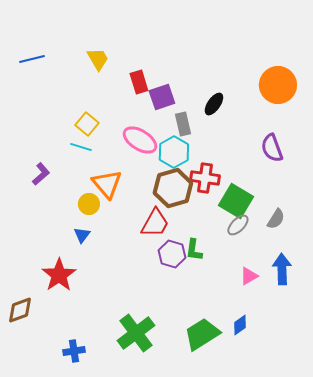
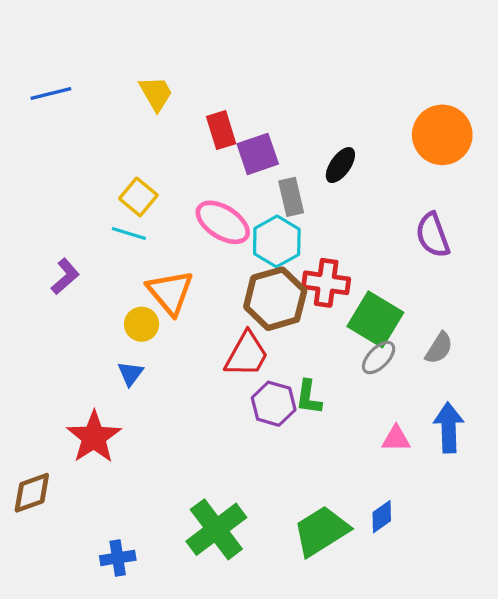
pink triangle: (249, 276) -> (396, 439), turned 30

